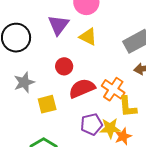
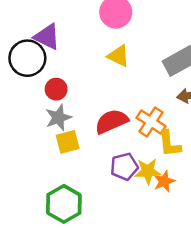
purple triangle: (58, 25) -> (47, 37), moved, turned -40
red circle: (64, 66) -> (56, 89), moved
gray star: (24, 82) -> (58, 118), moved

